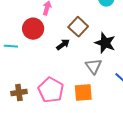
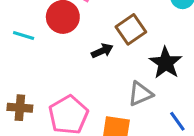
gray triangle: (94, 66) -> (140, 94), turned 30

